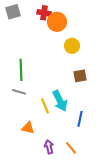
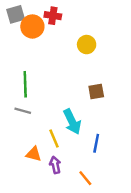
orange circle: (57, 22) -> (32, 26), moved
yellow circle: (72, 46) -> (87, 45), moved
yellow line: (45, 106) -> (54, 138), moved
purple arrow: (49, 147) -> (55, 165), moved

